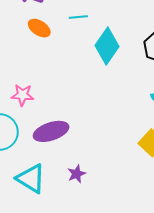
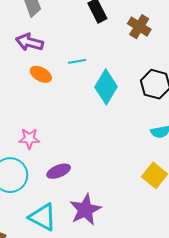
purple ellipse: (51, 131) -> (59, 171), size x0.7
purple star: (77, 174) -> (85, 210), size x1.8

